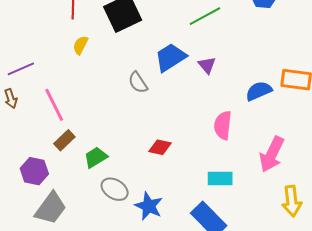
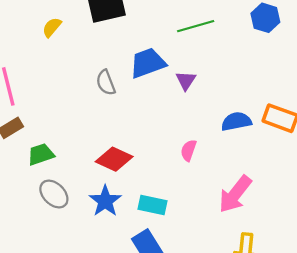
pink semicircle: (223, 125) -> (188, 150), size x0.7
red diamond: (160, 147) -> (114, 159), size x1.4
cyan rectangle: (220, 179) -> (152, 205), moved
blue star: (149, 206) -> (105, 201), moved

